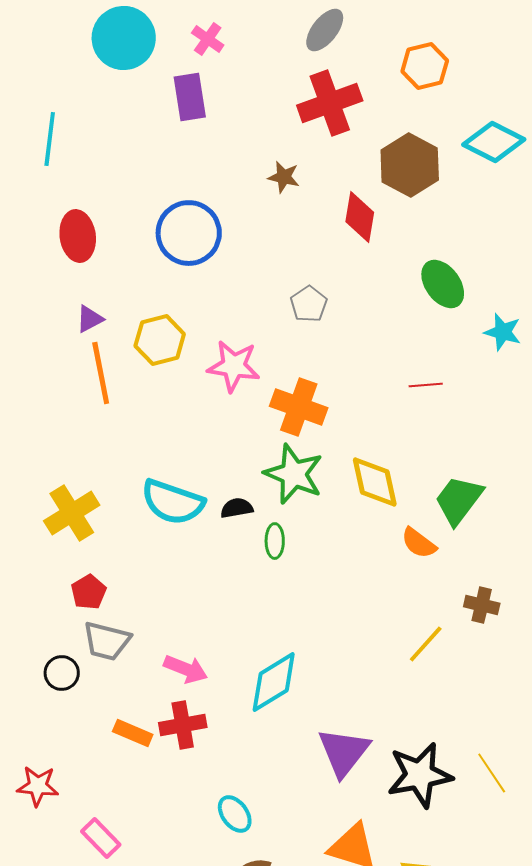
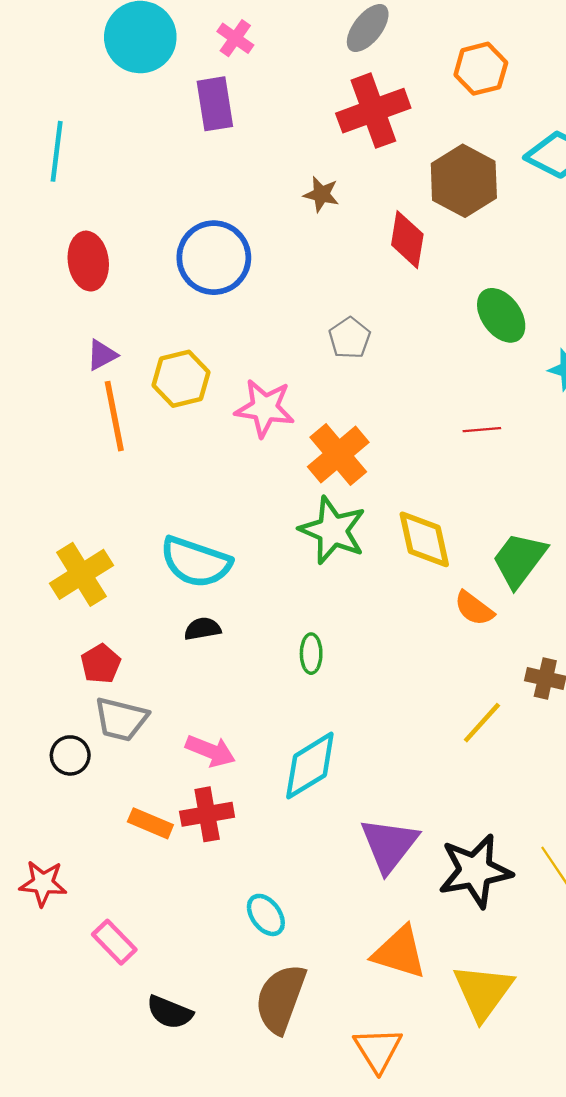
orange cross: (299, 407) -> (338, 455), turned 30
black semicircle: (237, 508) -> (203, 629), moved
green ellipse: (275, 541) -> (311, 654), moved

